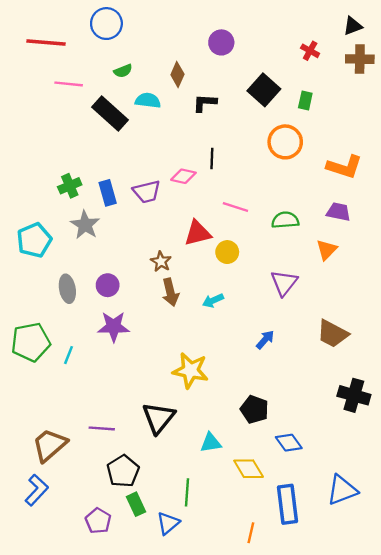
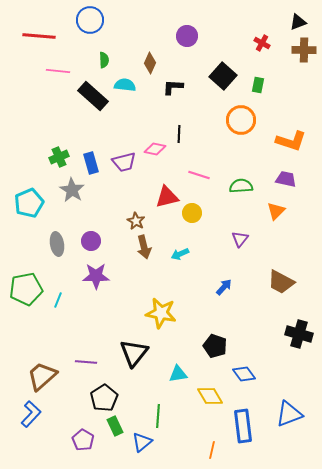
green semicircle: (123, 71) -> (104, 60), turned -70
purple triangle: (284, 283) -> (240, 239), size x0.7

